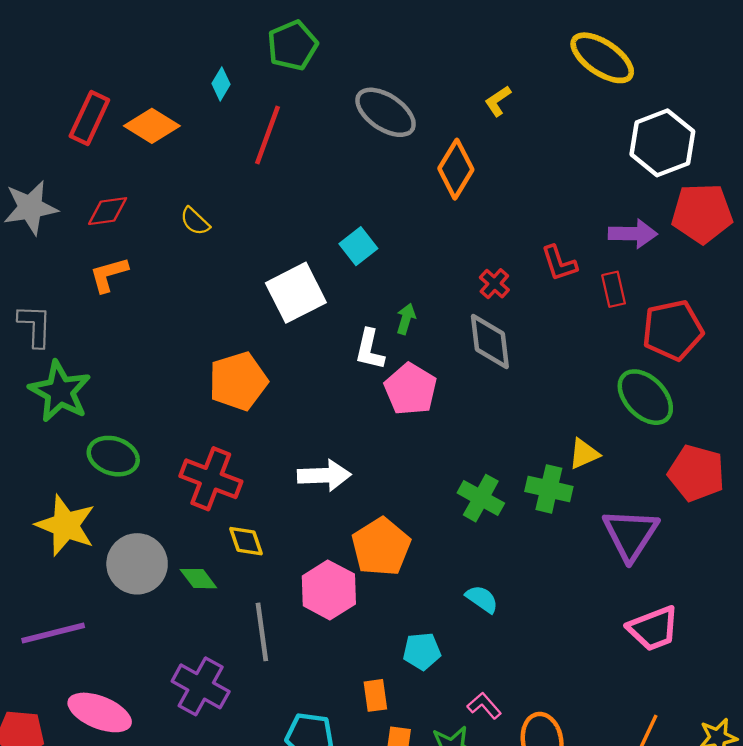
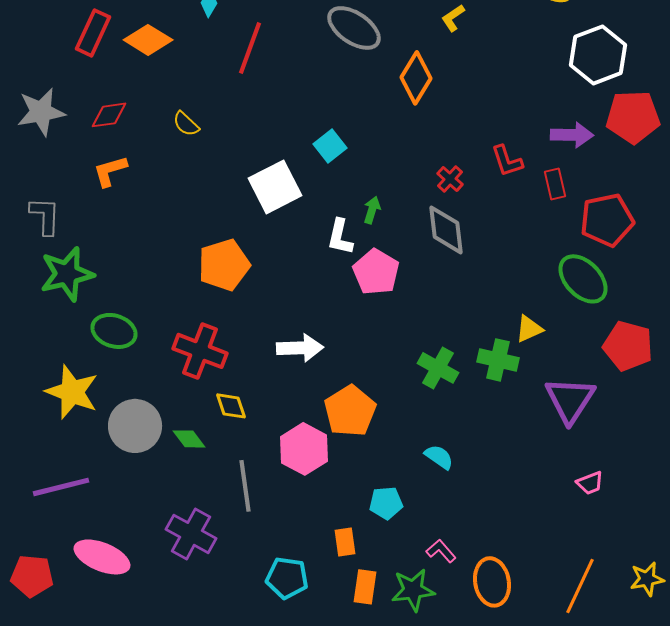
green star: (60, 391) -> (67, 274), turned 30
pink trapezoid: (653, 629) -> (590, 483), size x0.6

